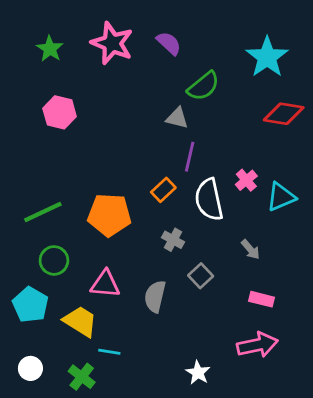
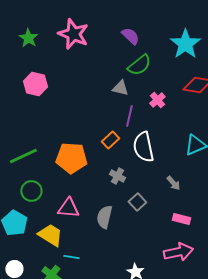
purple semicircle: (169, 43) -> (130, 36), moved
pink cross: (246, 180) -> (157, 100), moved

